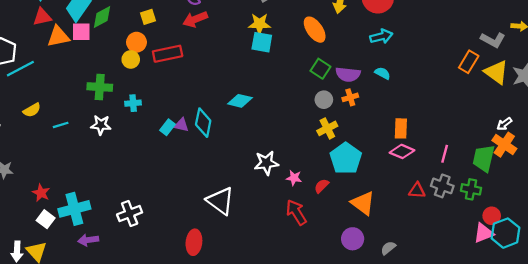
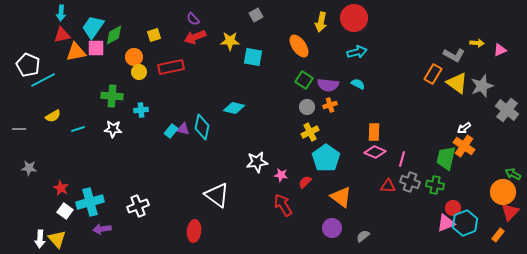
yellow star: (259, 24) -> (230, 41), moved
orange circle: (136, 42) -> (134, 57), moved
pink line: (445, 154) -> (402, 159), moved

